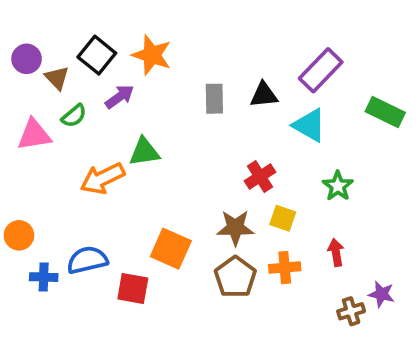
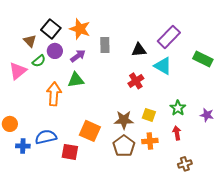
purple circle: (27, 59) -> (55, 51), moved
purple arrow: (120, 97) -> (78, 56), moved
gray rectangle: (214, 99) -> (105, 45), moved
pink triangle: (34, 135) -> (18, 71), turned -30
red cross: (260, 176) -> (136, 81), moved
orange arrow: (102, 178) -> (54, 94), turned 120
green star: (338, 186) -> (178, 108), moved
purple star: (381, 294) -> (207, 115), moved

